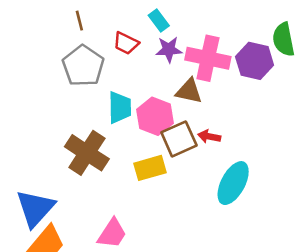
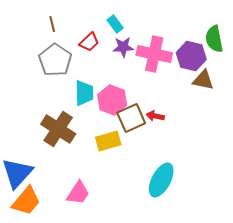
red trapezoid: (126, 43) -> (89, 42), turned -70
brown triangle: (189, 91) -> (203, 80), moved
cyan ellipse: (233, 183) -> (161, 180), moved

